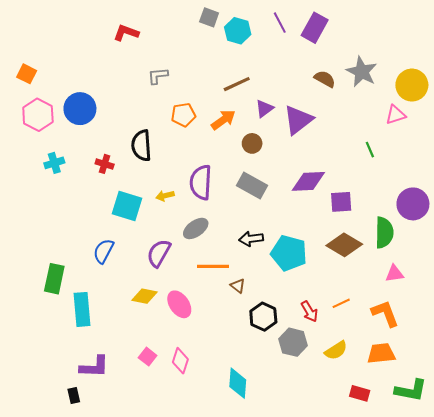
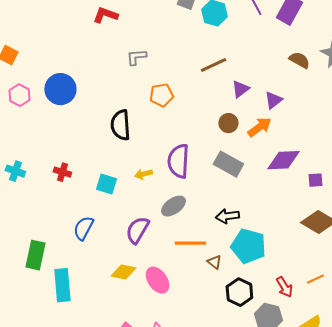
pink hexagon: (38, 115) -> (19, 95), size x0.7
orange arrow: (223, 120) -> (259, 127), moved
purple triangle: (298, 120) -> (273, 100), size x0.6
cyan cross: (54, 163) -> (15, 171), moved, turned 36
red cross: (105, 164) -> (62, 172), moved
purple square: (341, 202) -> (315, 180), size x0.7
cyan square: (127, 206) -> (106, 184), size x0.7
cyan pentagon: (289, 253) -> (248, 246), moved

